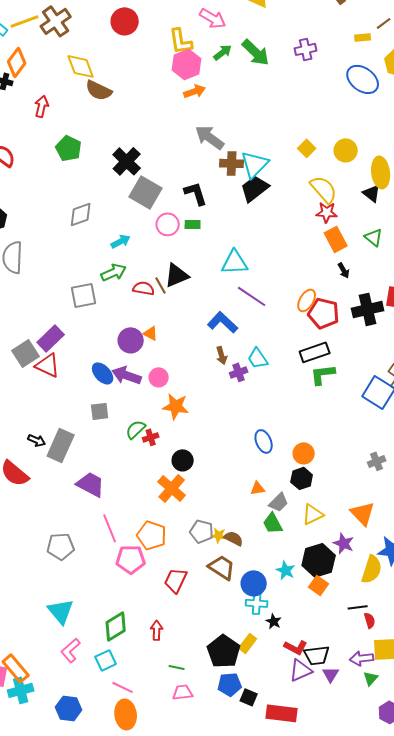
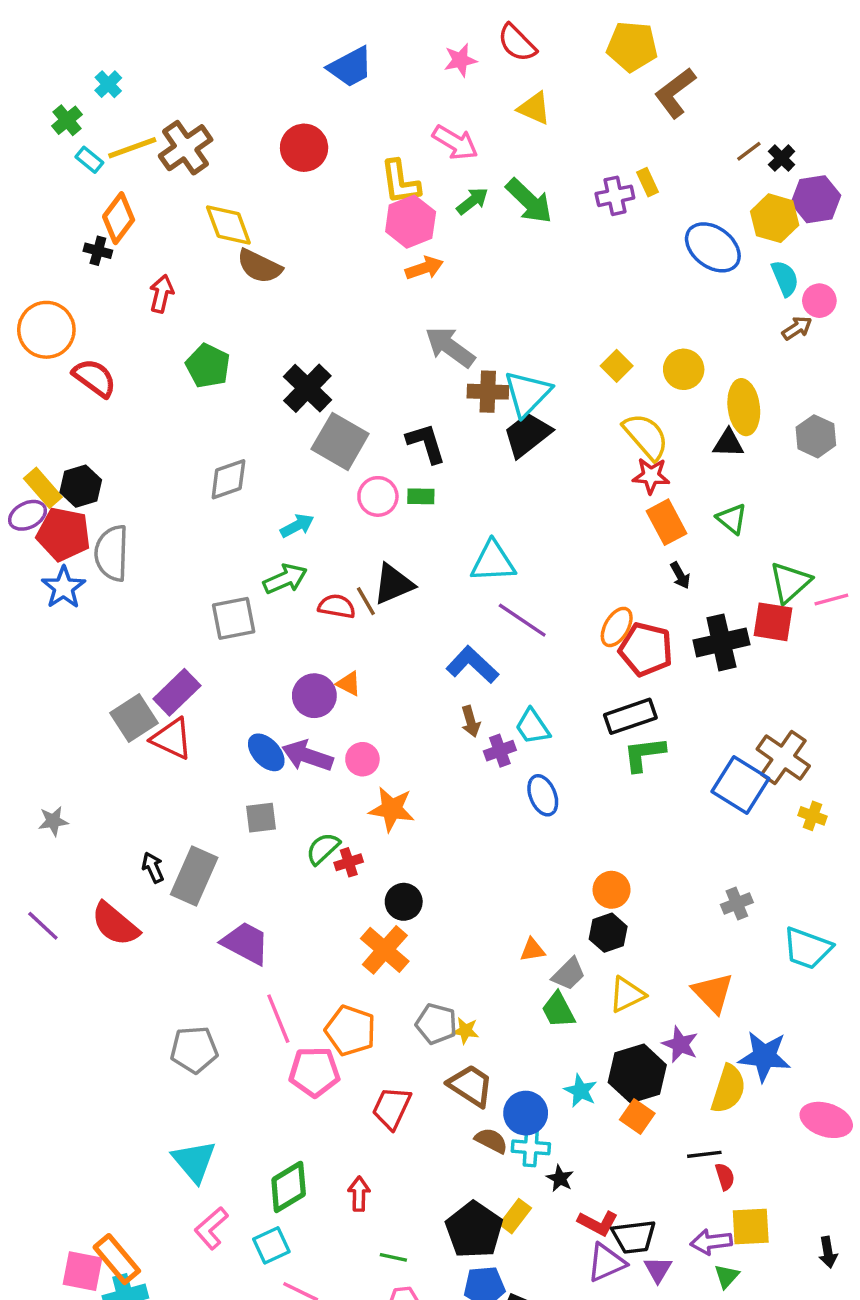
yellow rectangle: (363, 37) -> (648, 182), moved, turned 70
black triangle: (372, 193) -> (728, 443), turned -36
black arrow: (37, 440) -> (153, 867), turned -138
blue ellipse: (264, 441) -> (543, 795), moved
brown semicircle: (234, 538) -> (491, 1141), moved

